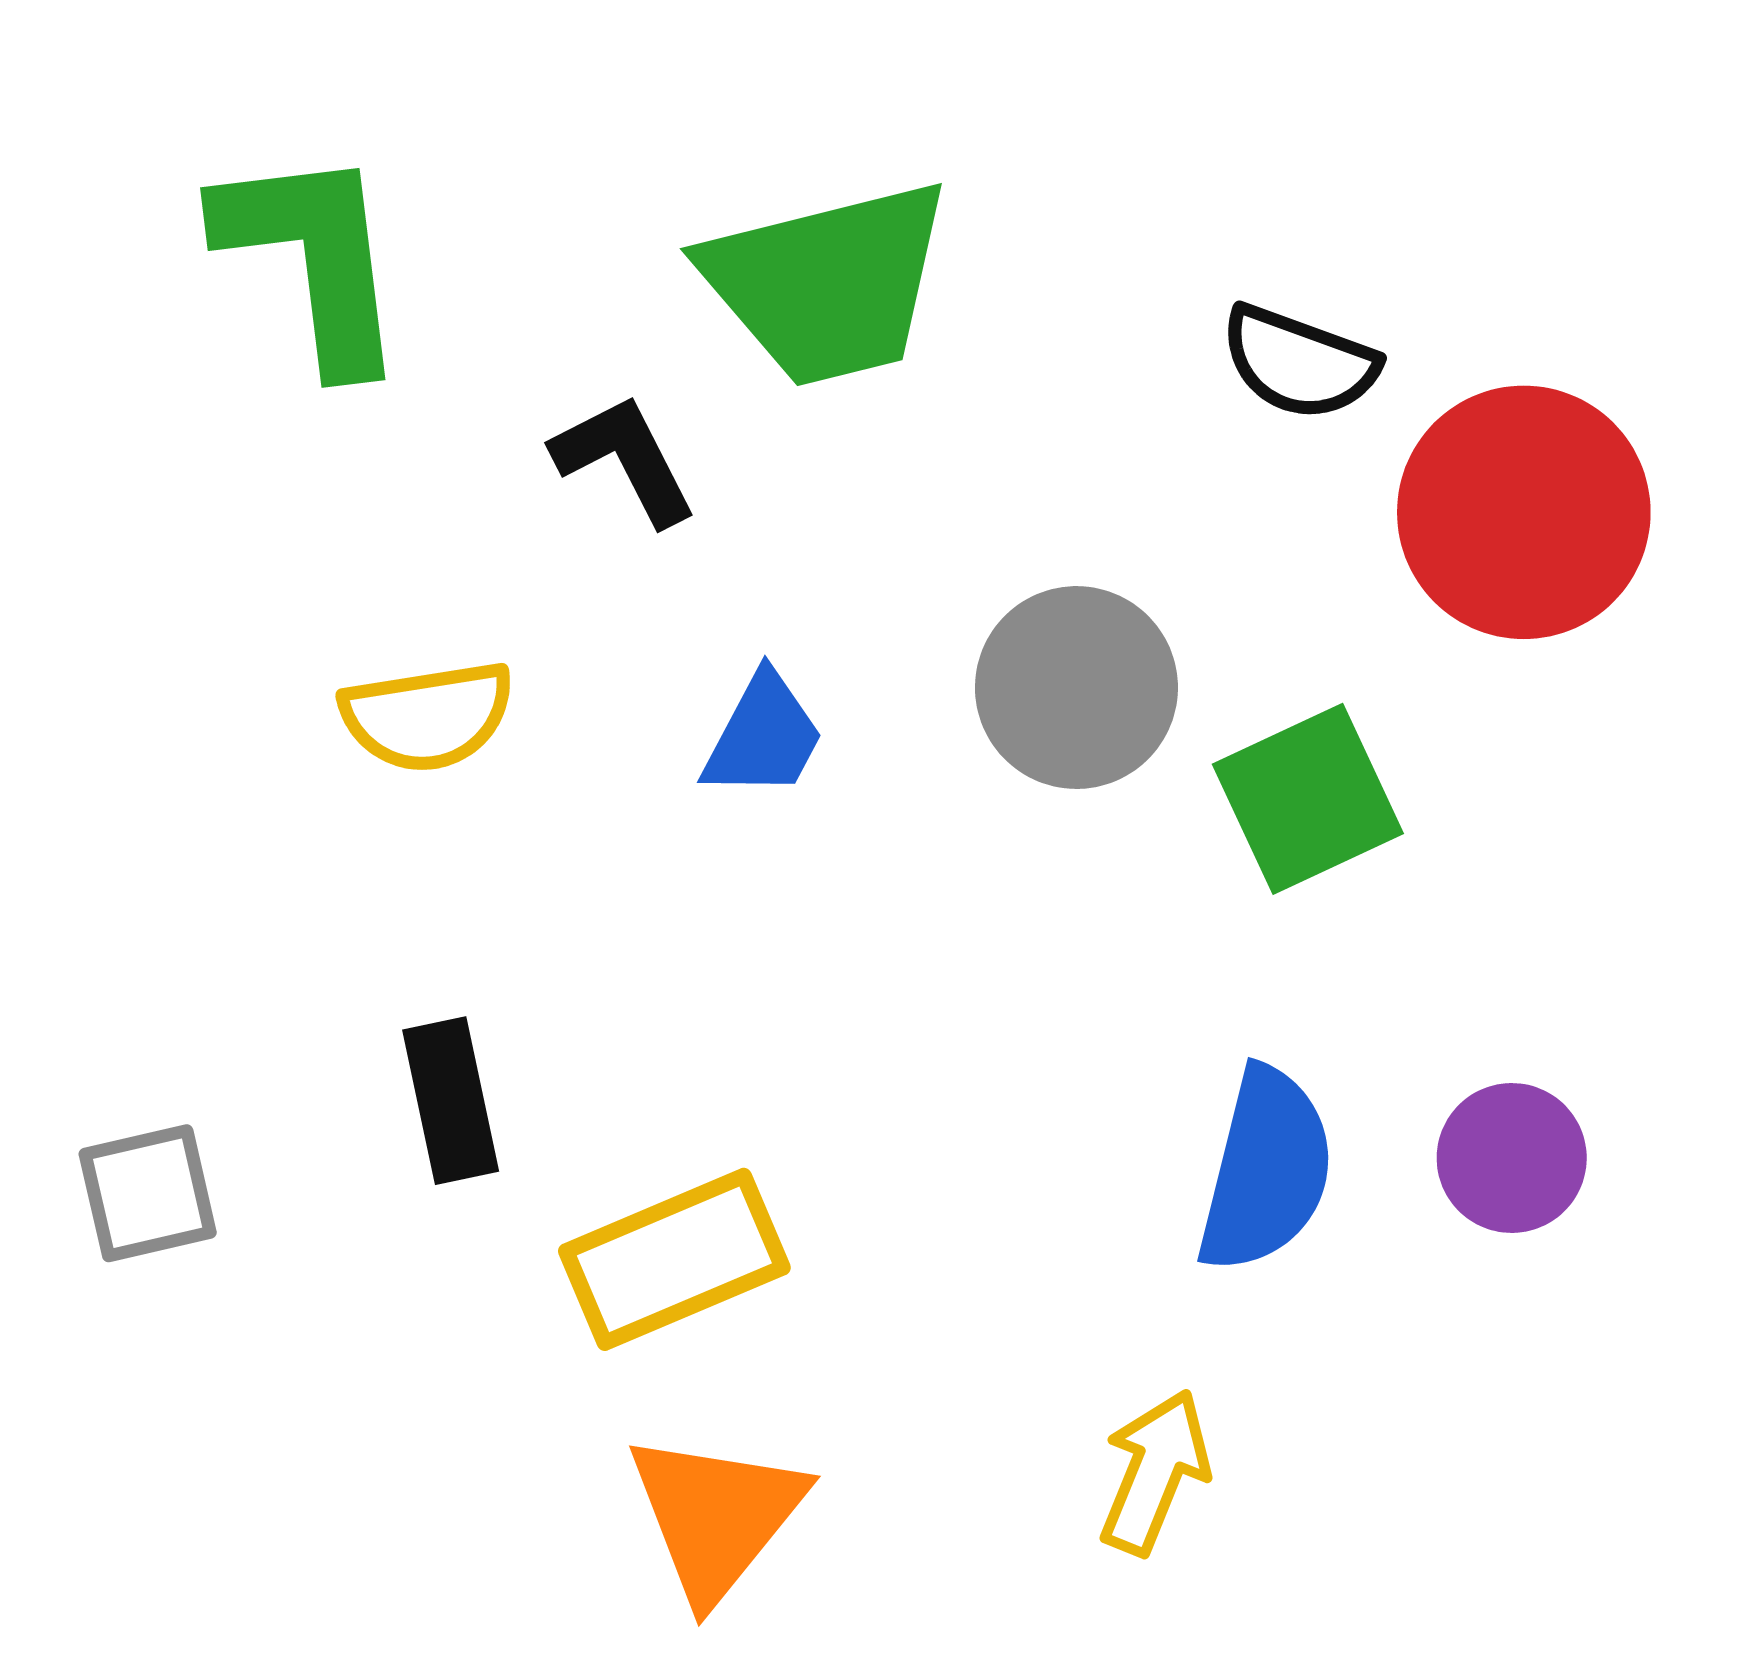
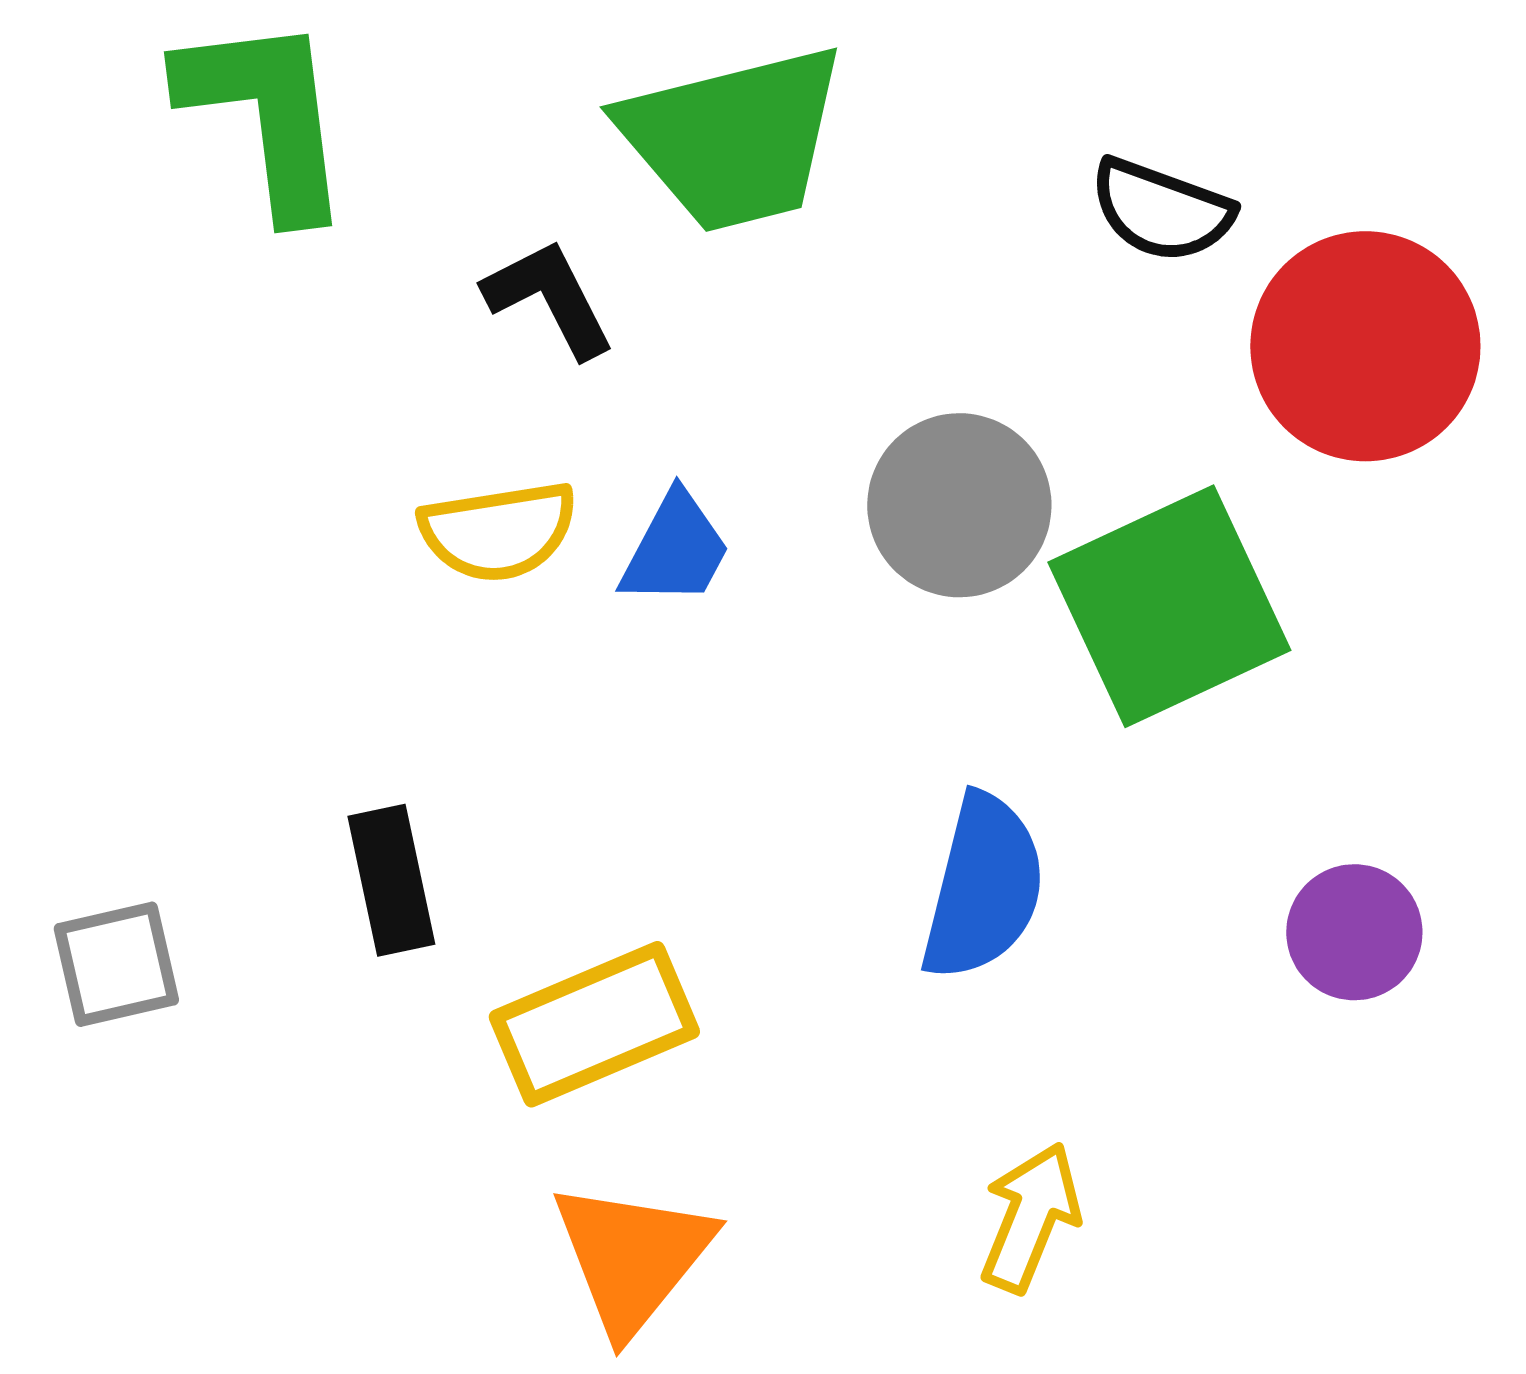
yellow semicircle: (427, 716) -> (498, 531), moved
green square: (1308, 799) -> (1169, 606), size x1.4
blue semicircle: (1266, 1170) -> (983, 887), moved

